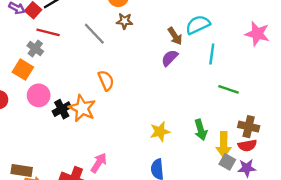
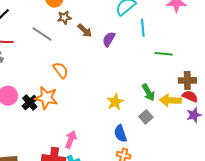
brown arrow: (175, 36) -> (85, 31), moved
yellow arrow: (224, 145) -> (170, 100), turned 105
red semicircle: (247, 145) -> (190, 96), turned -133
gray square: (227, 162) -> (146, 117), moved, turned 32

